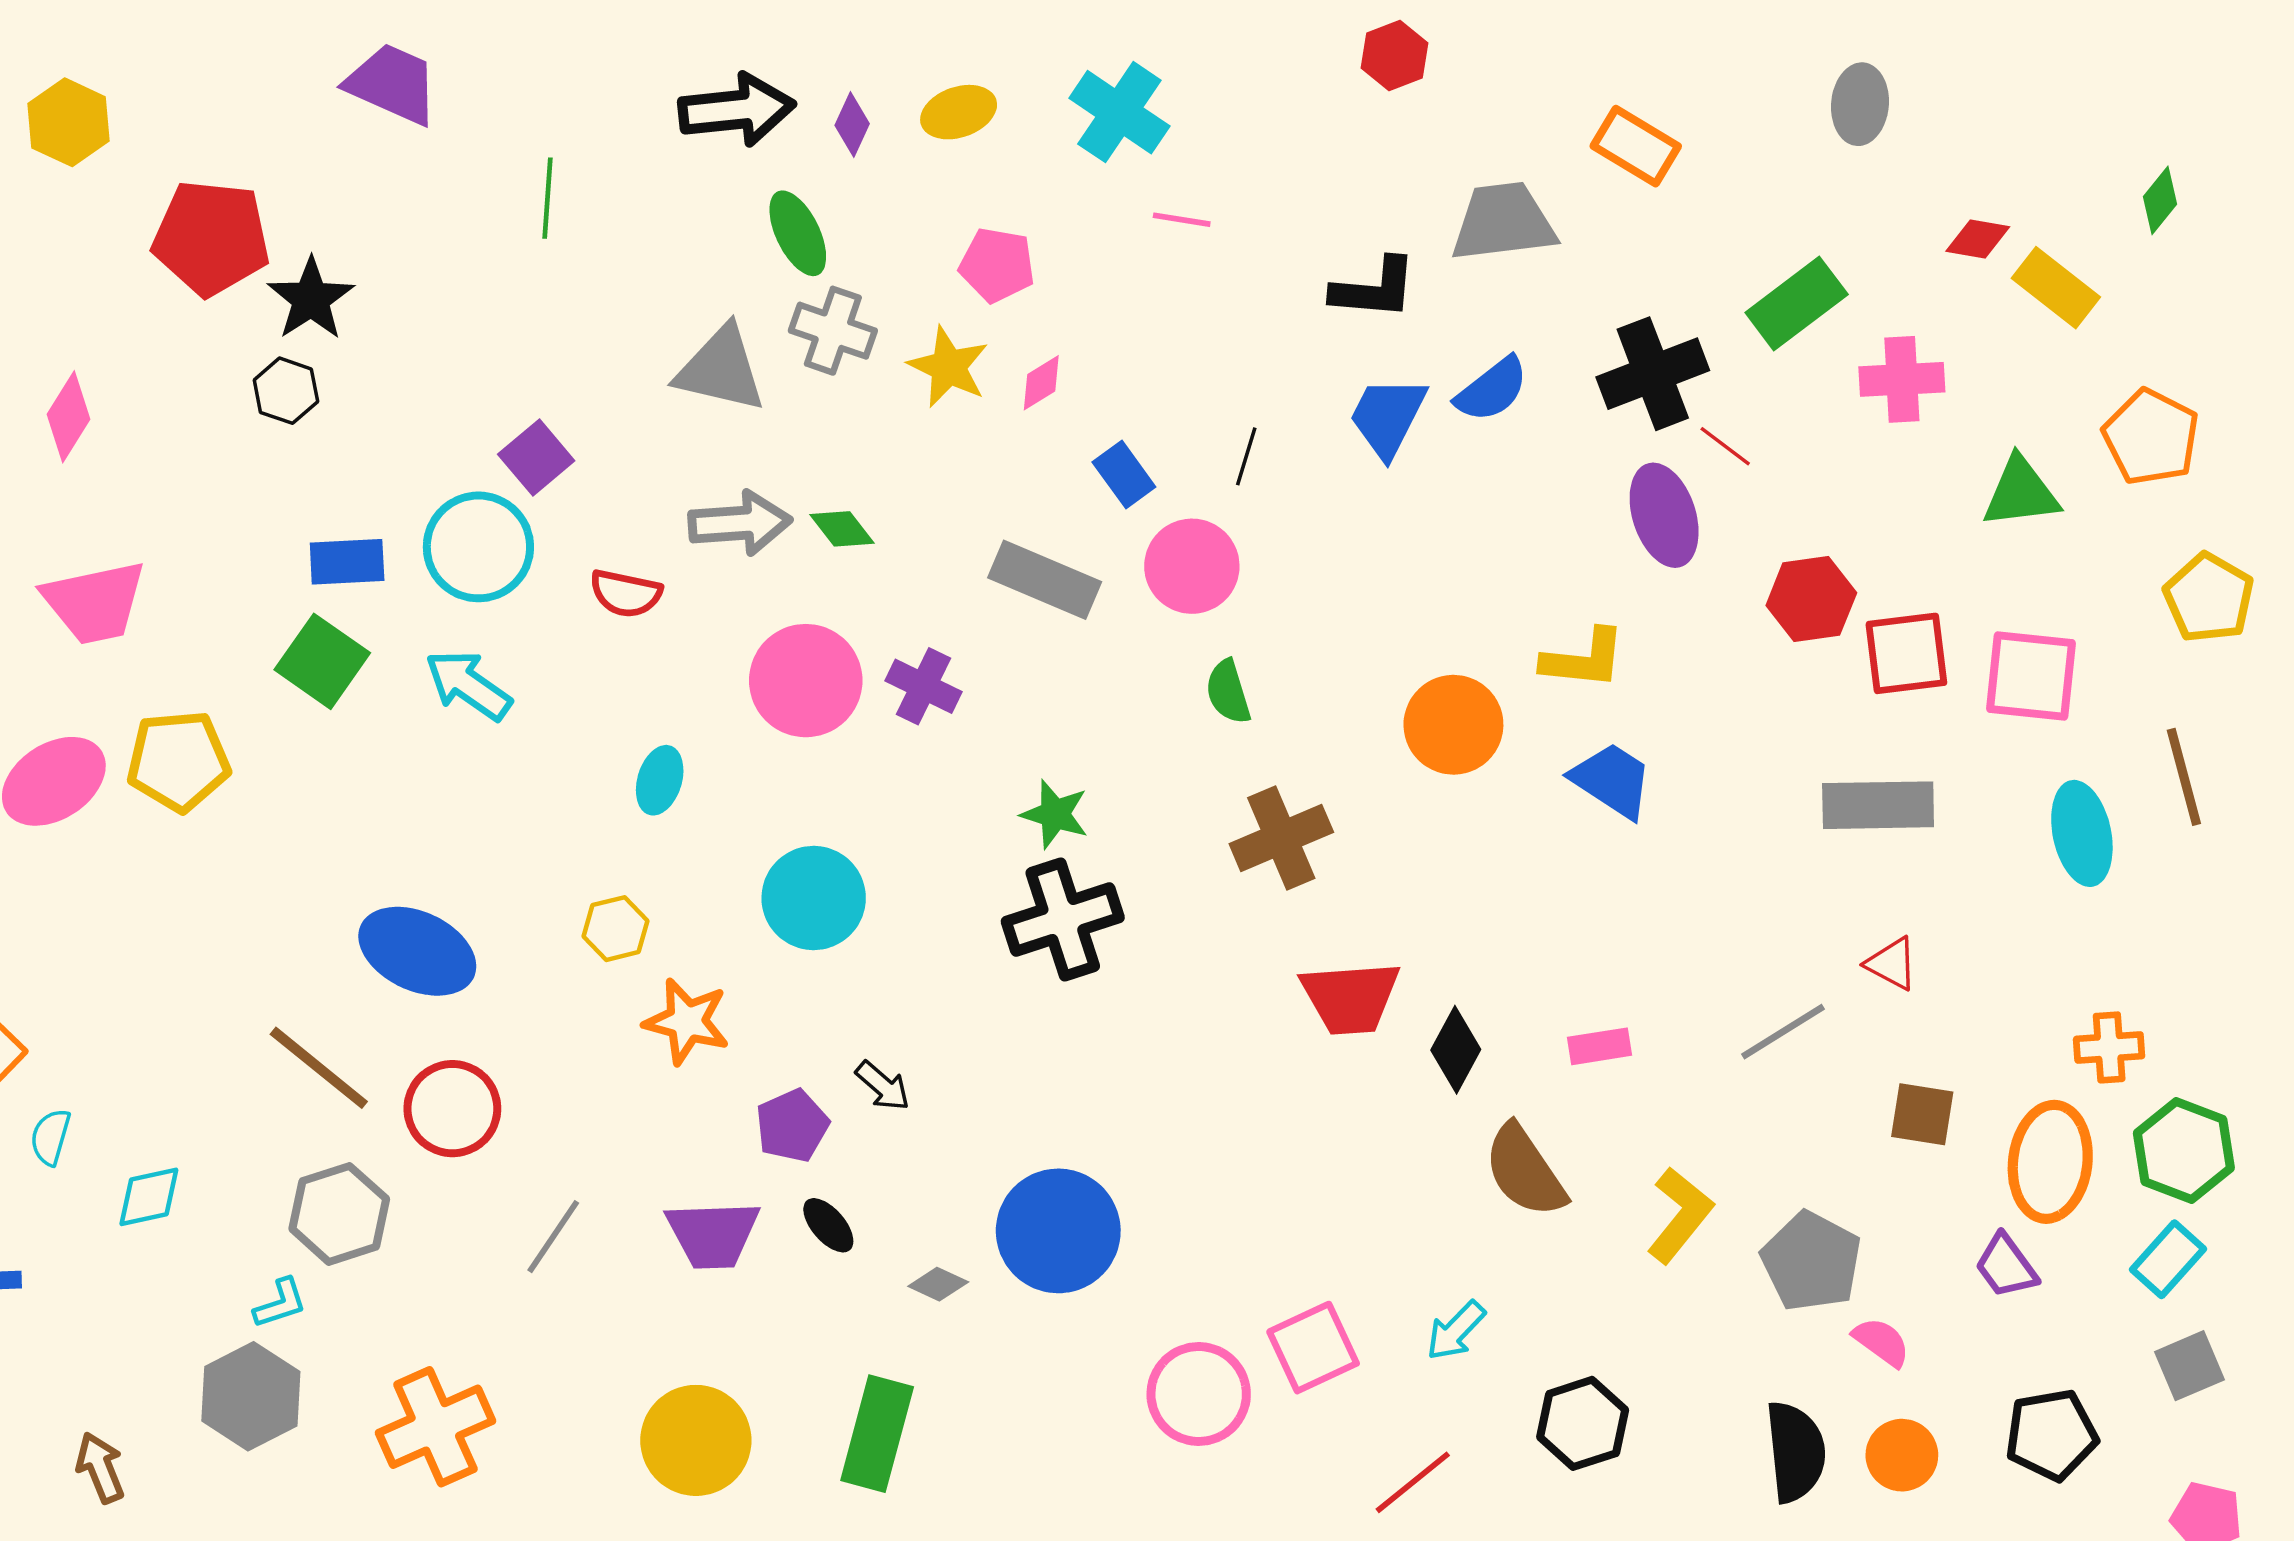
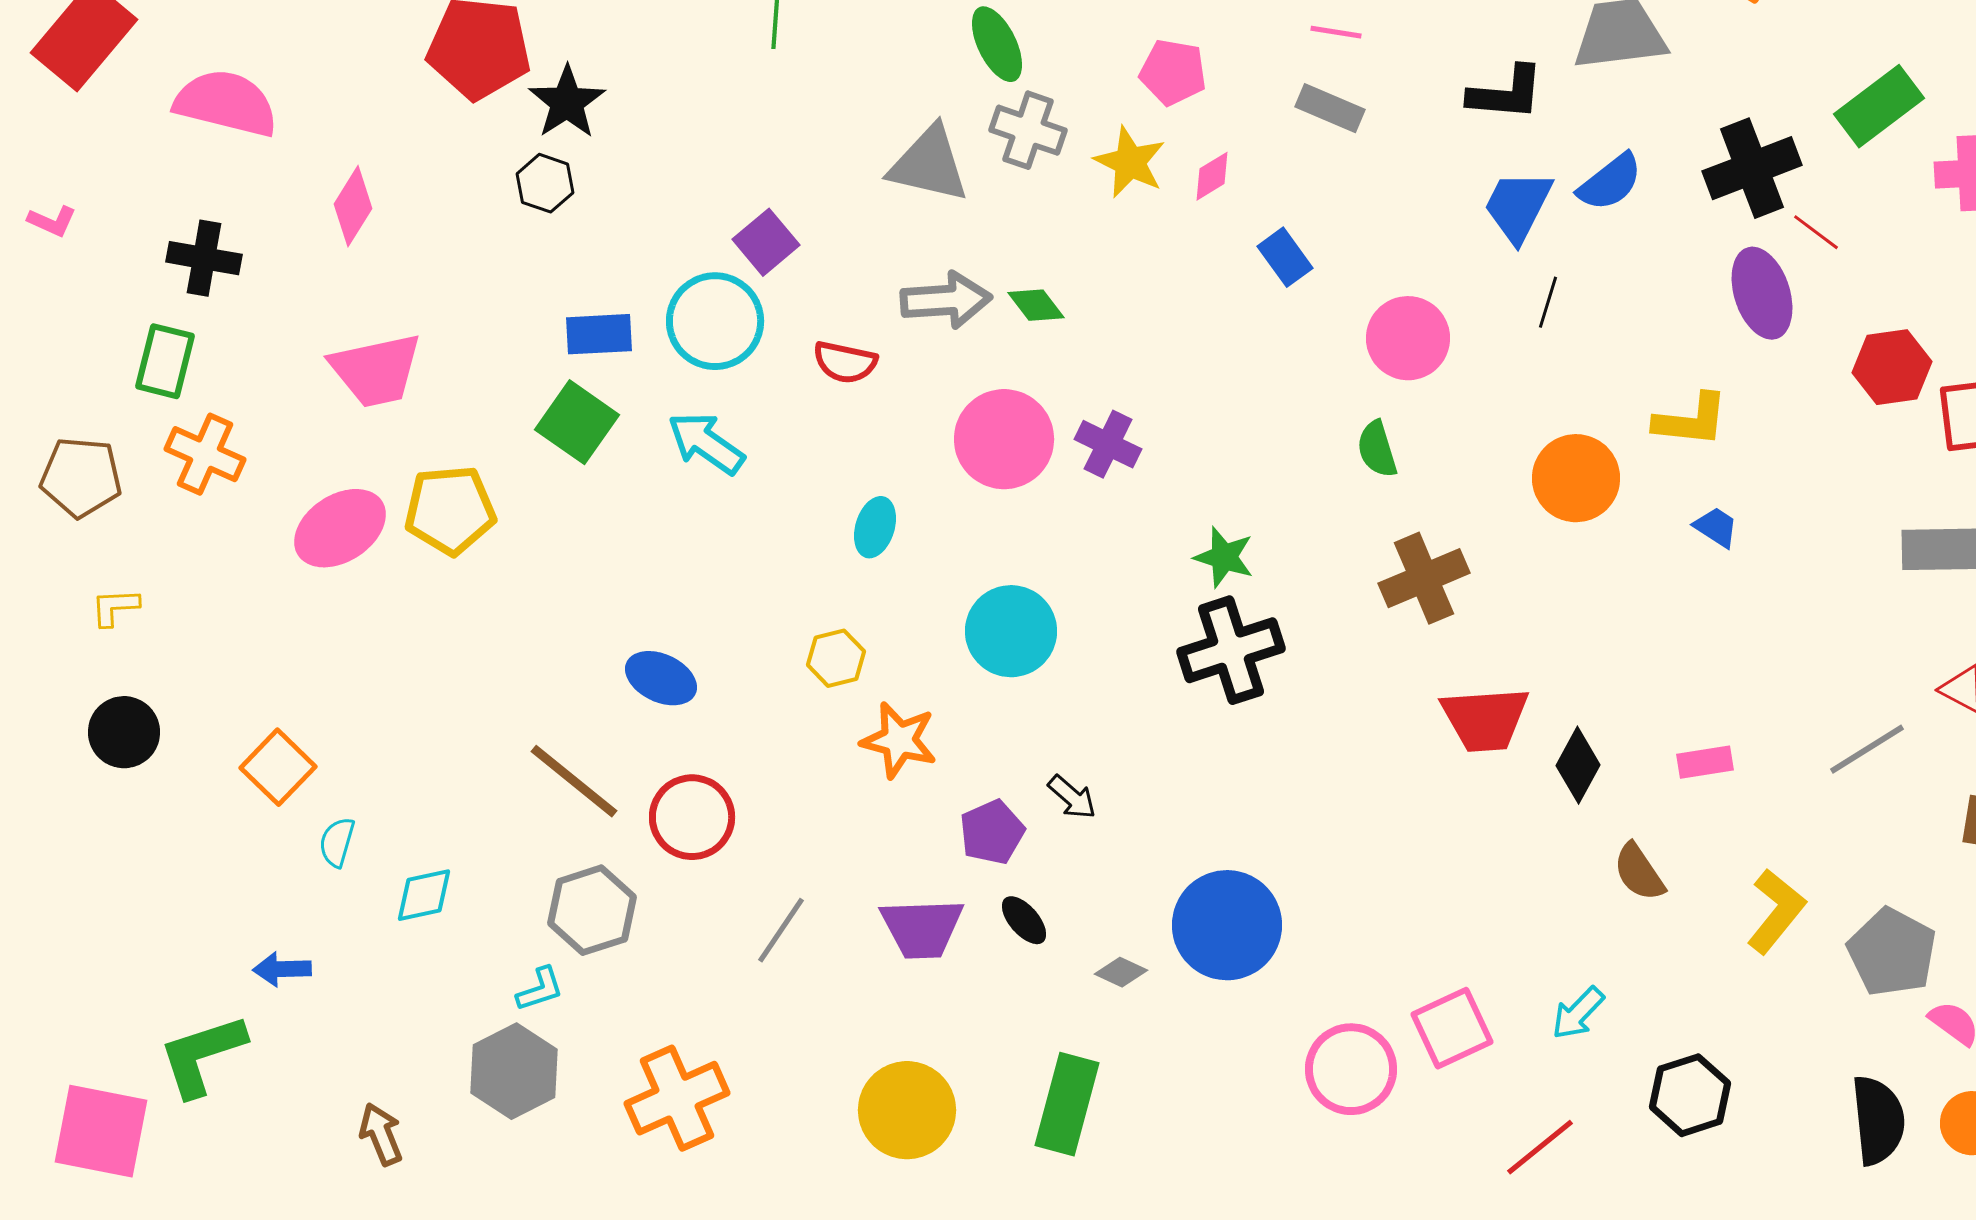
black line: (1246, 456) -> (1548, 302), moved
pink circle: (1192, 566) -> (1408, 338), moved
gray rectangle: (1045, 580) -> (1330, 108), moved, size x0.7
blue trapezoid: (1612, 780) -> (1716, 527), size x0.6
blue ellipse: (417, 951) -> (661, 678), size x0.7
brown semicircle: (1525, 1171) -> (1639, 872), size x0.7

